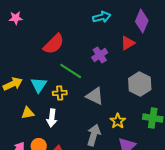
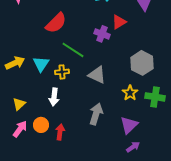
red triangle: (128, 43) -> (119, 22), moved
purple cross: (100, 55) -> (102, 34), turned -35
yellow triangle: (28, 113) -> (19, 104), moved, turned -32
yellow star: (118, 121) -> (130, 93), moved

